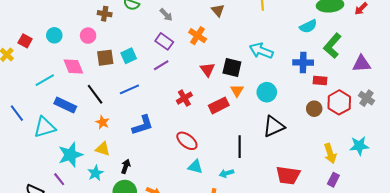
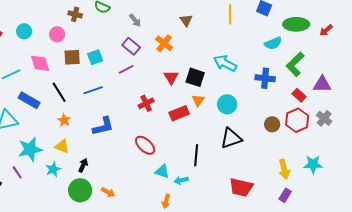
red rectangle: (320, 81) -> (299, 95), moved, turned 32
cyan triangle: (195, 167) -> (162, 171), moved

